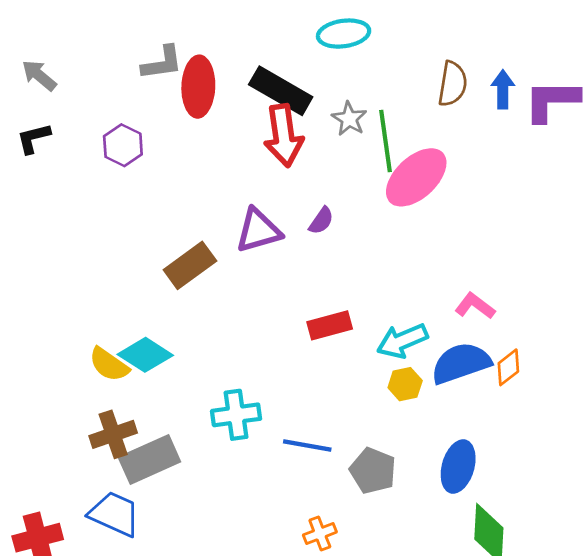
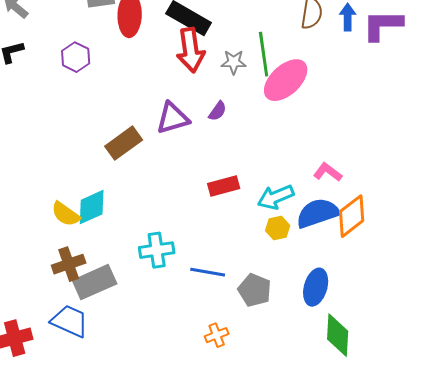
gray star: (349, 119) -> (234, 62), moved, turned -30
cyan diamond: (145, 355) -> (92, 207), turned -57
orange diamond: (508, 367) -> (352, 216), size x1.6

